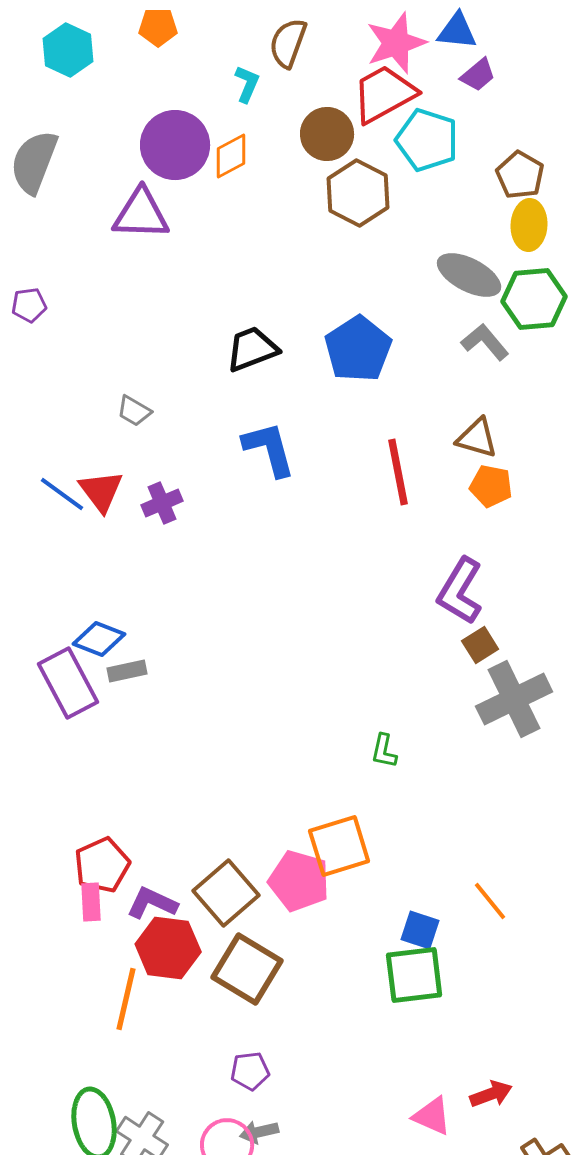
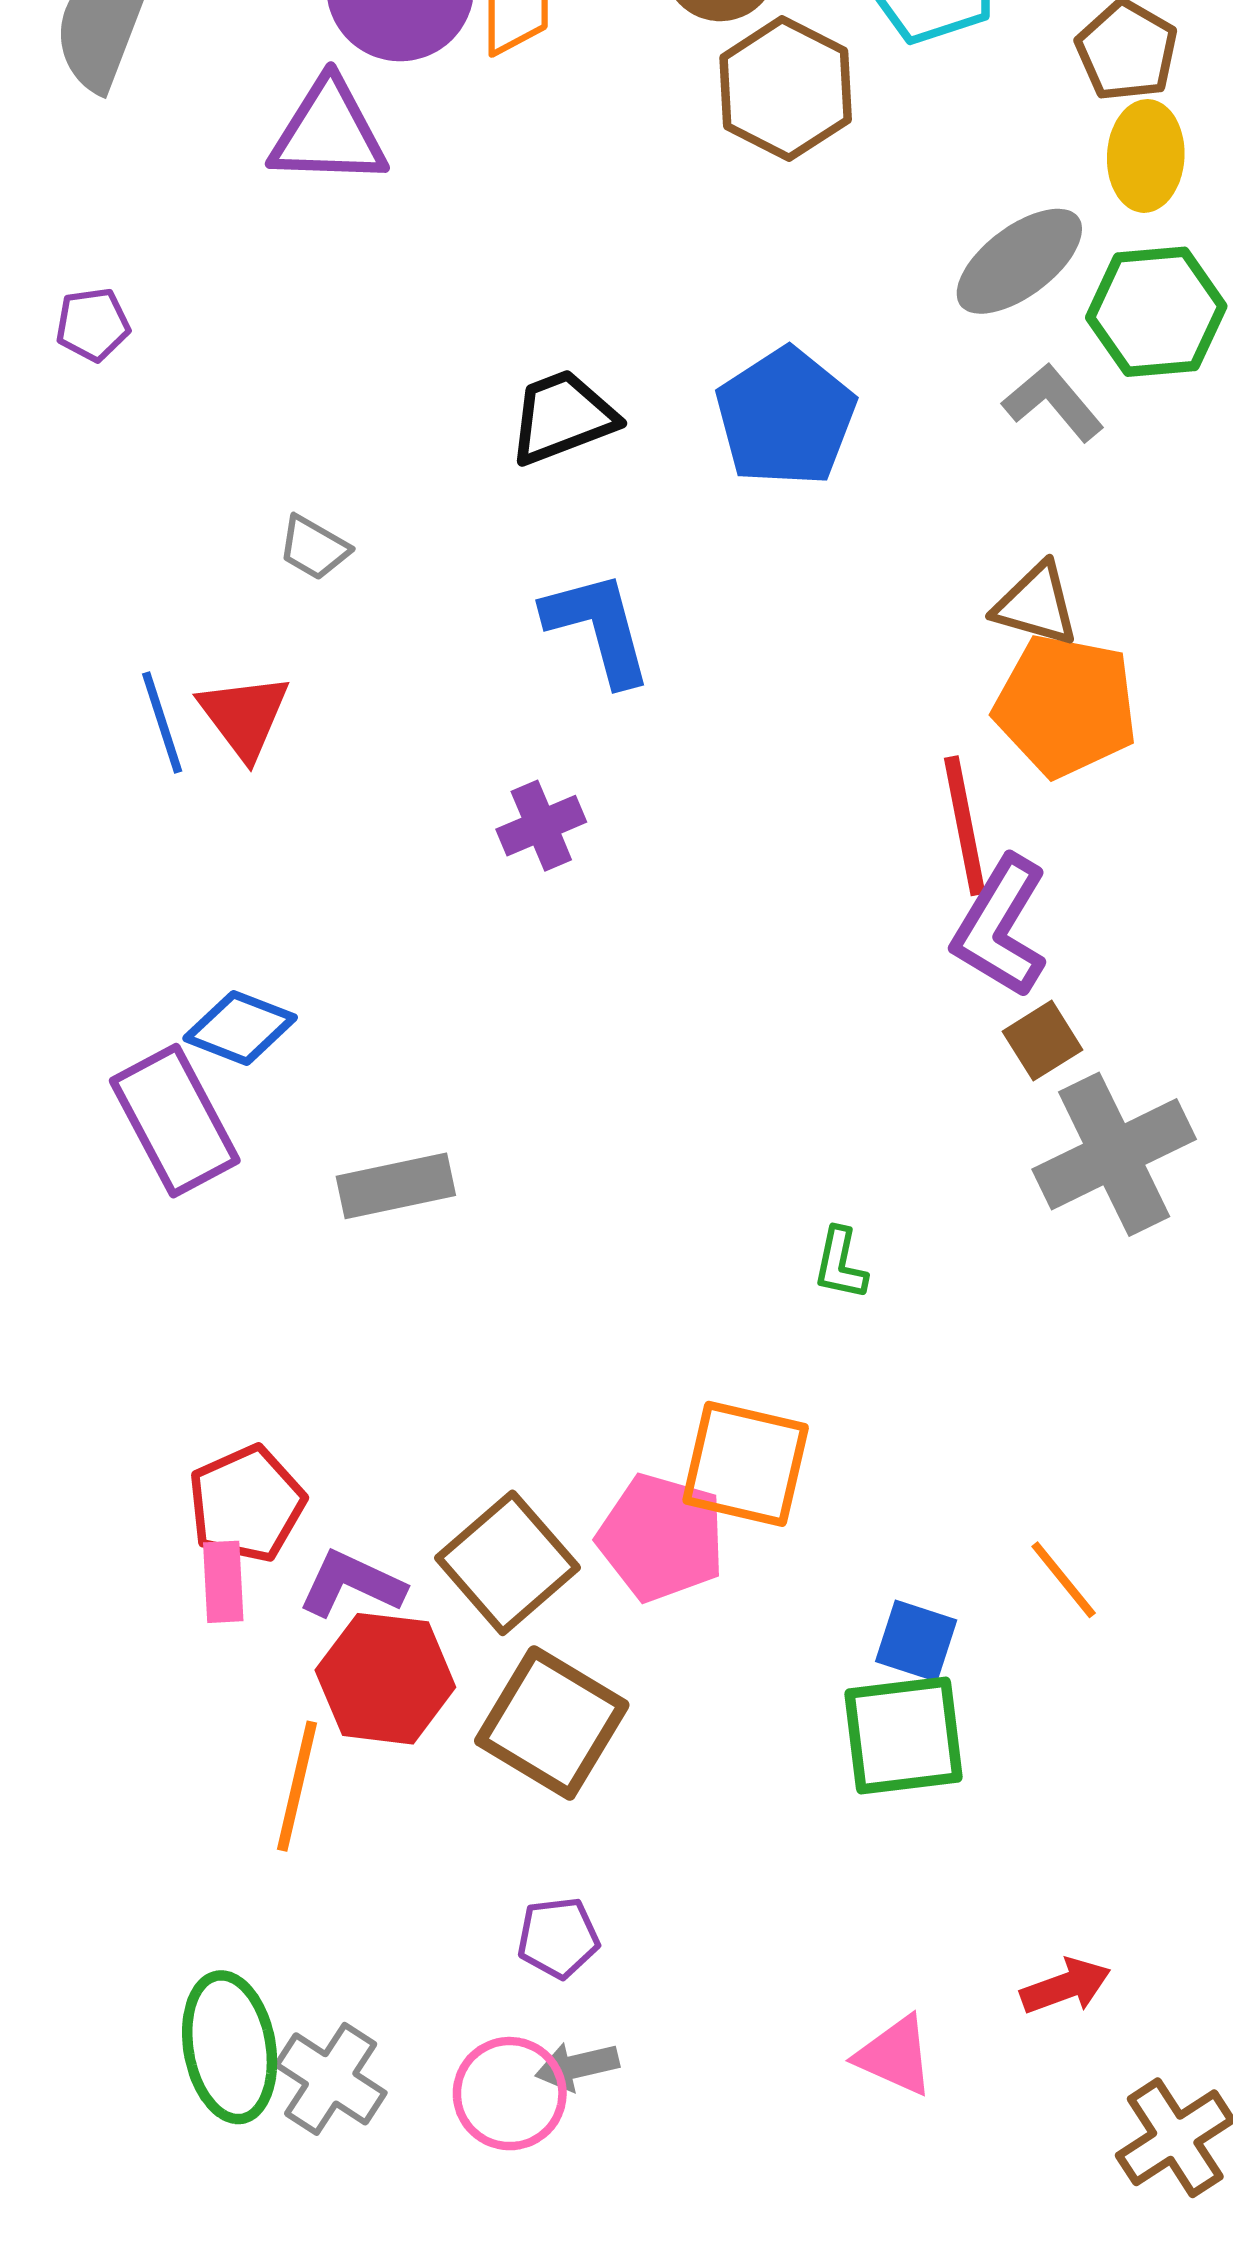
gray ellipse: (469, 275) -> (1019, 261), turned -64
red line: (398, 472) -> (965, 826), moved
orange pentagon: (491, 486) -> (1066, 706), size x1.6
blue line: (62, 494) -> (162, 723), turned 36
purple cross: (162, 503) -> (541, 826), moved
gray rectangle: (127, 671) -> (396, 1186), moved, size x1.4
orange square: (339, 846) -> (746, 1464), turned 30
pink triangle: (432, 1116) -> (895, 2056), moved

